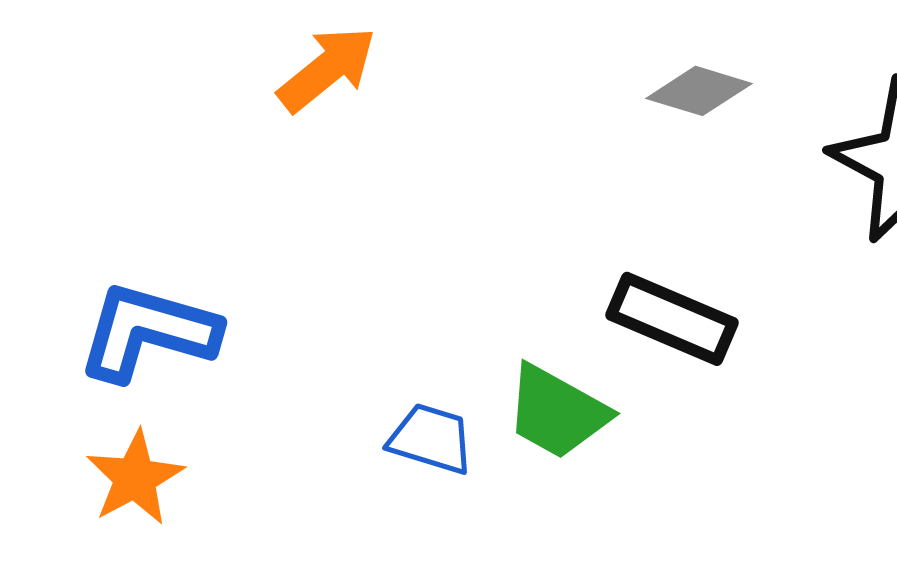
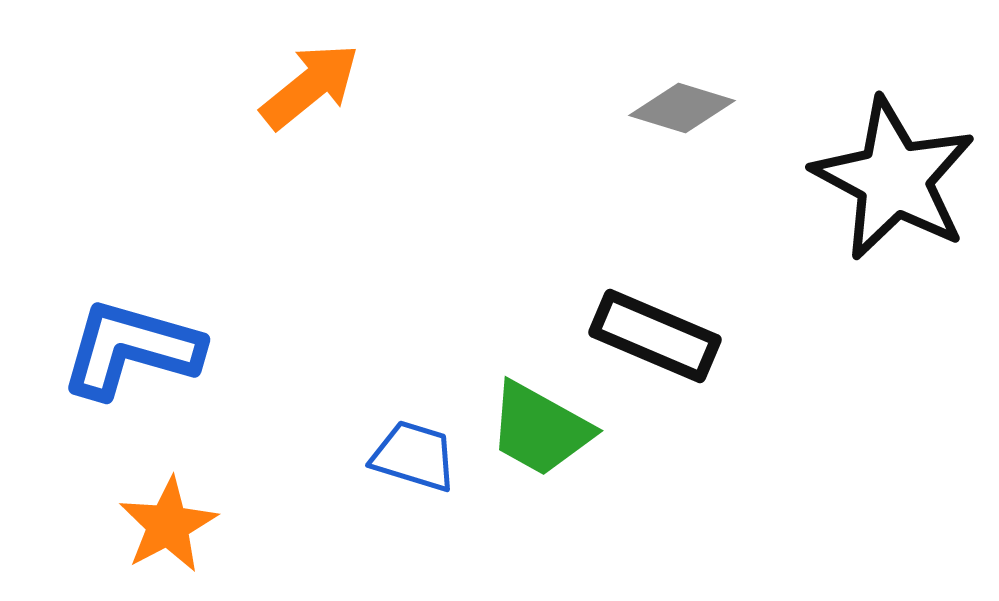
orange star: (135, 478) -> (168, 525), moved

